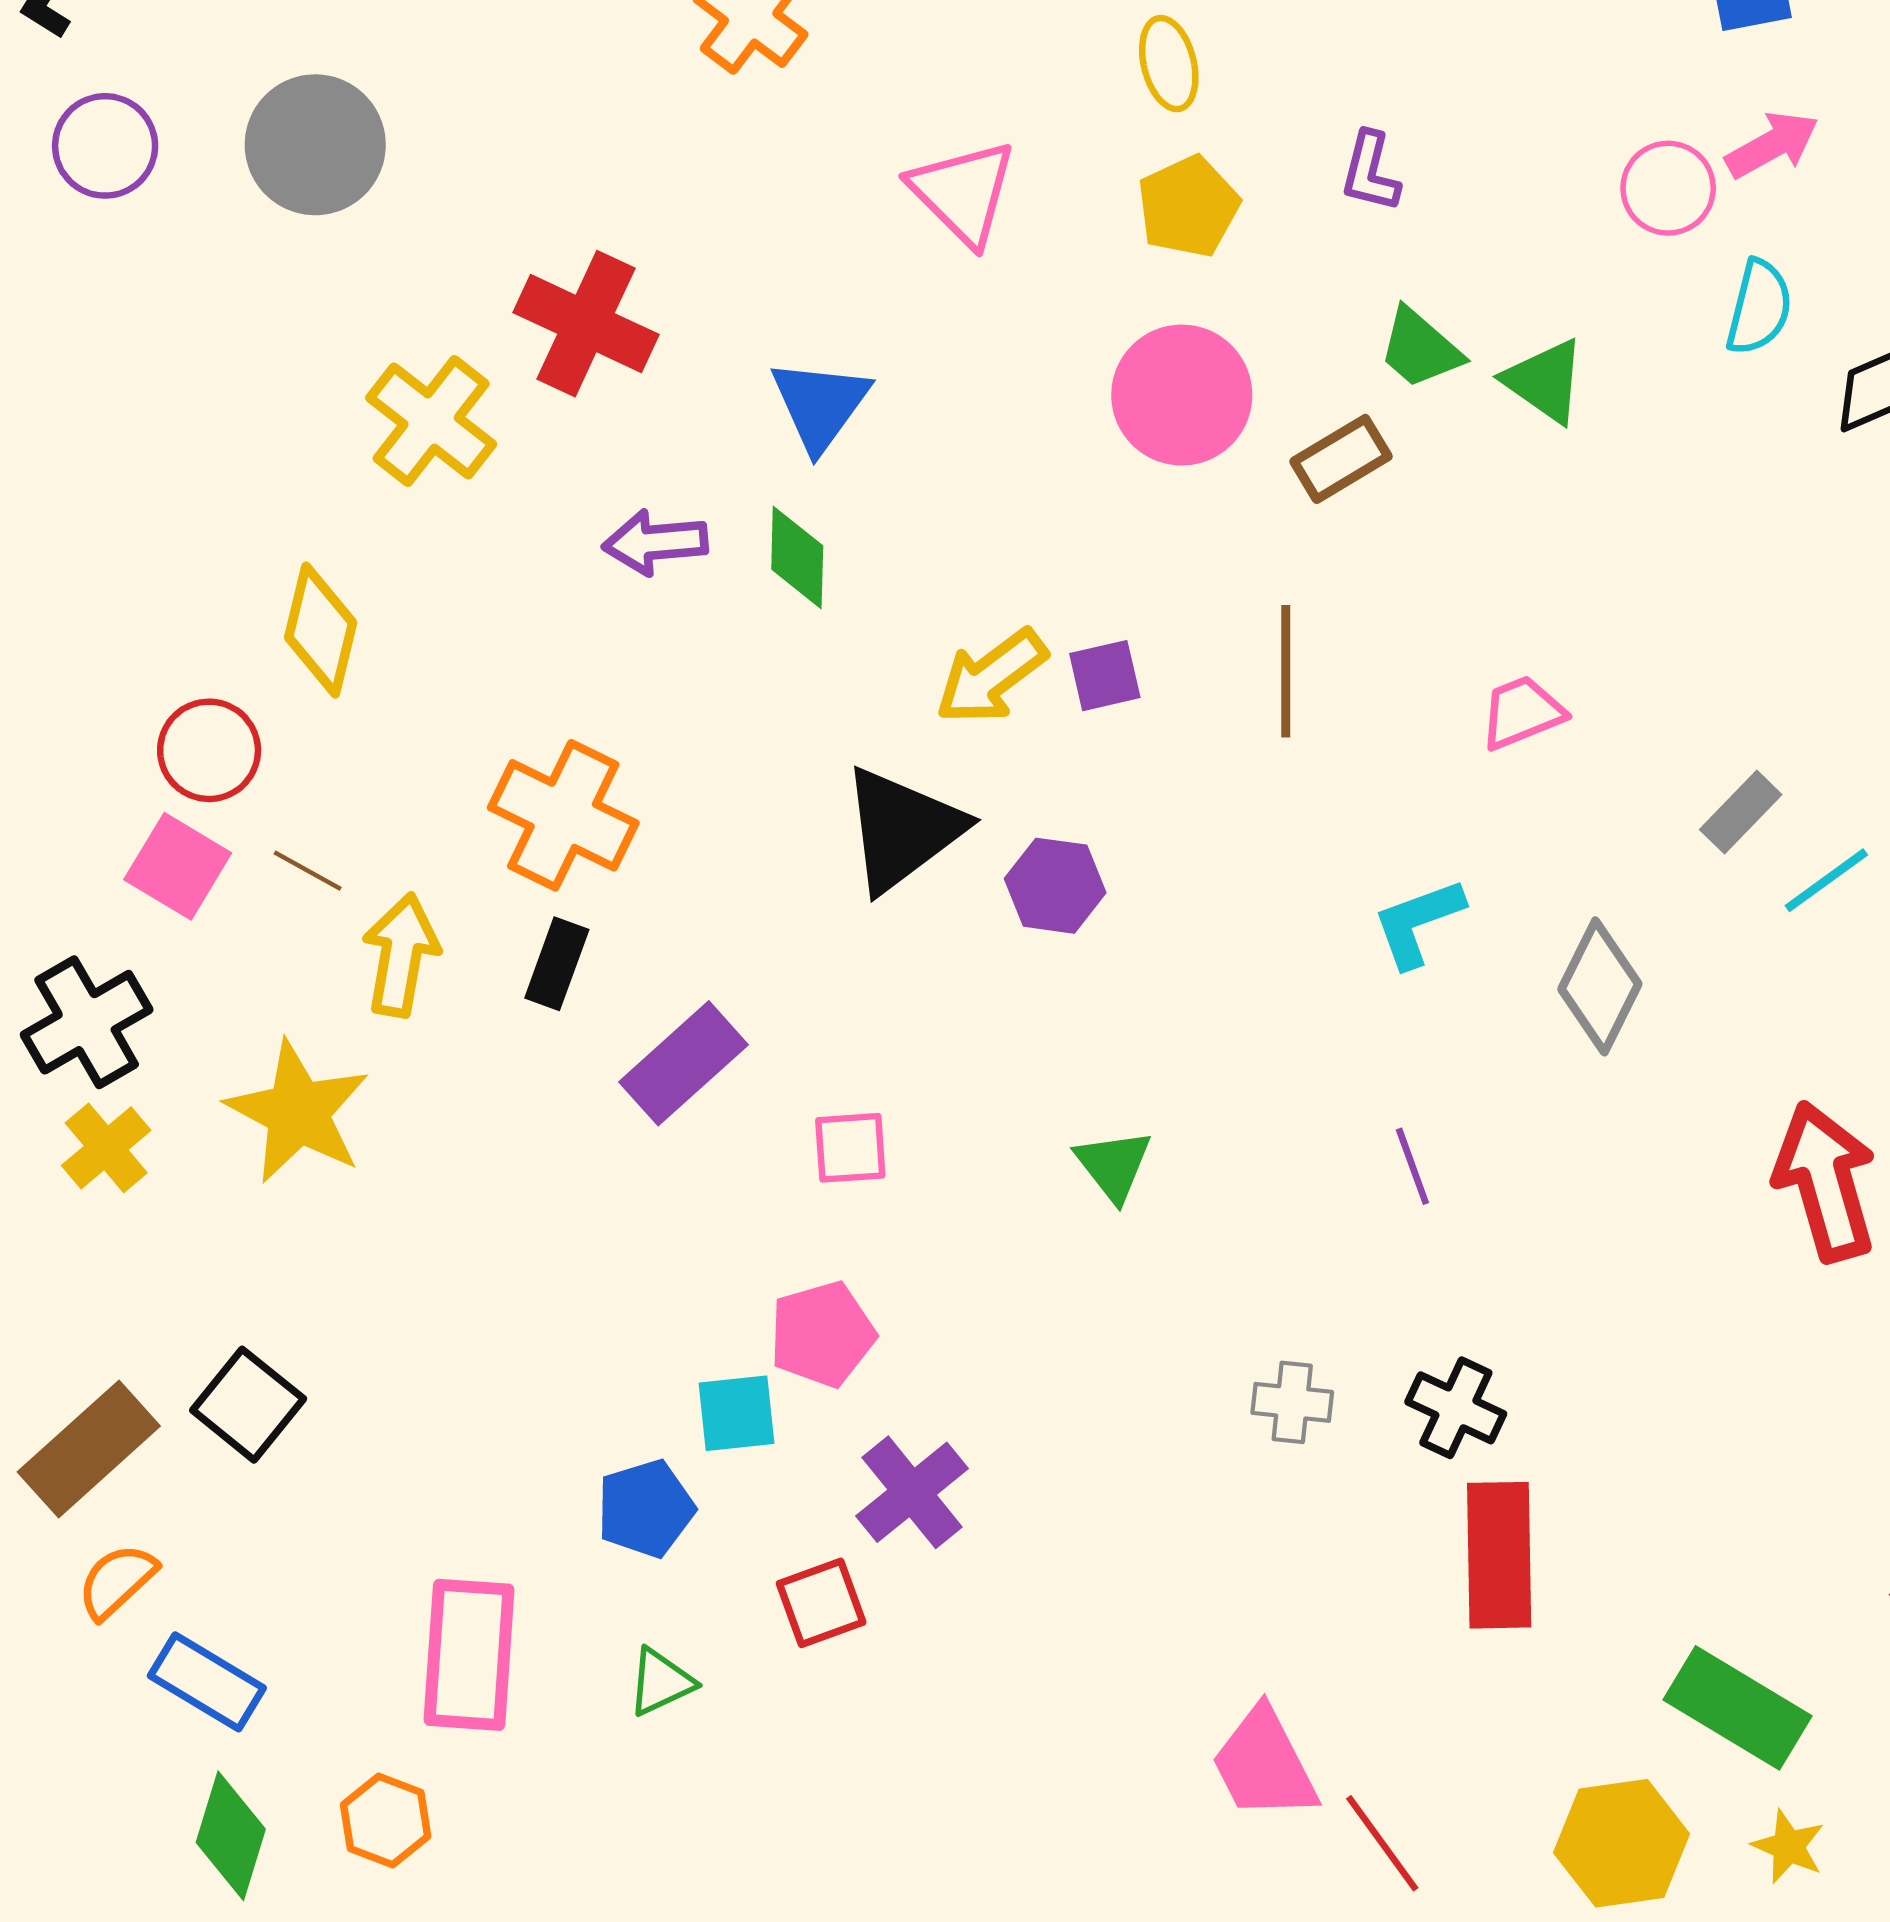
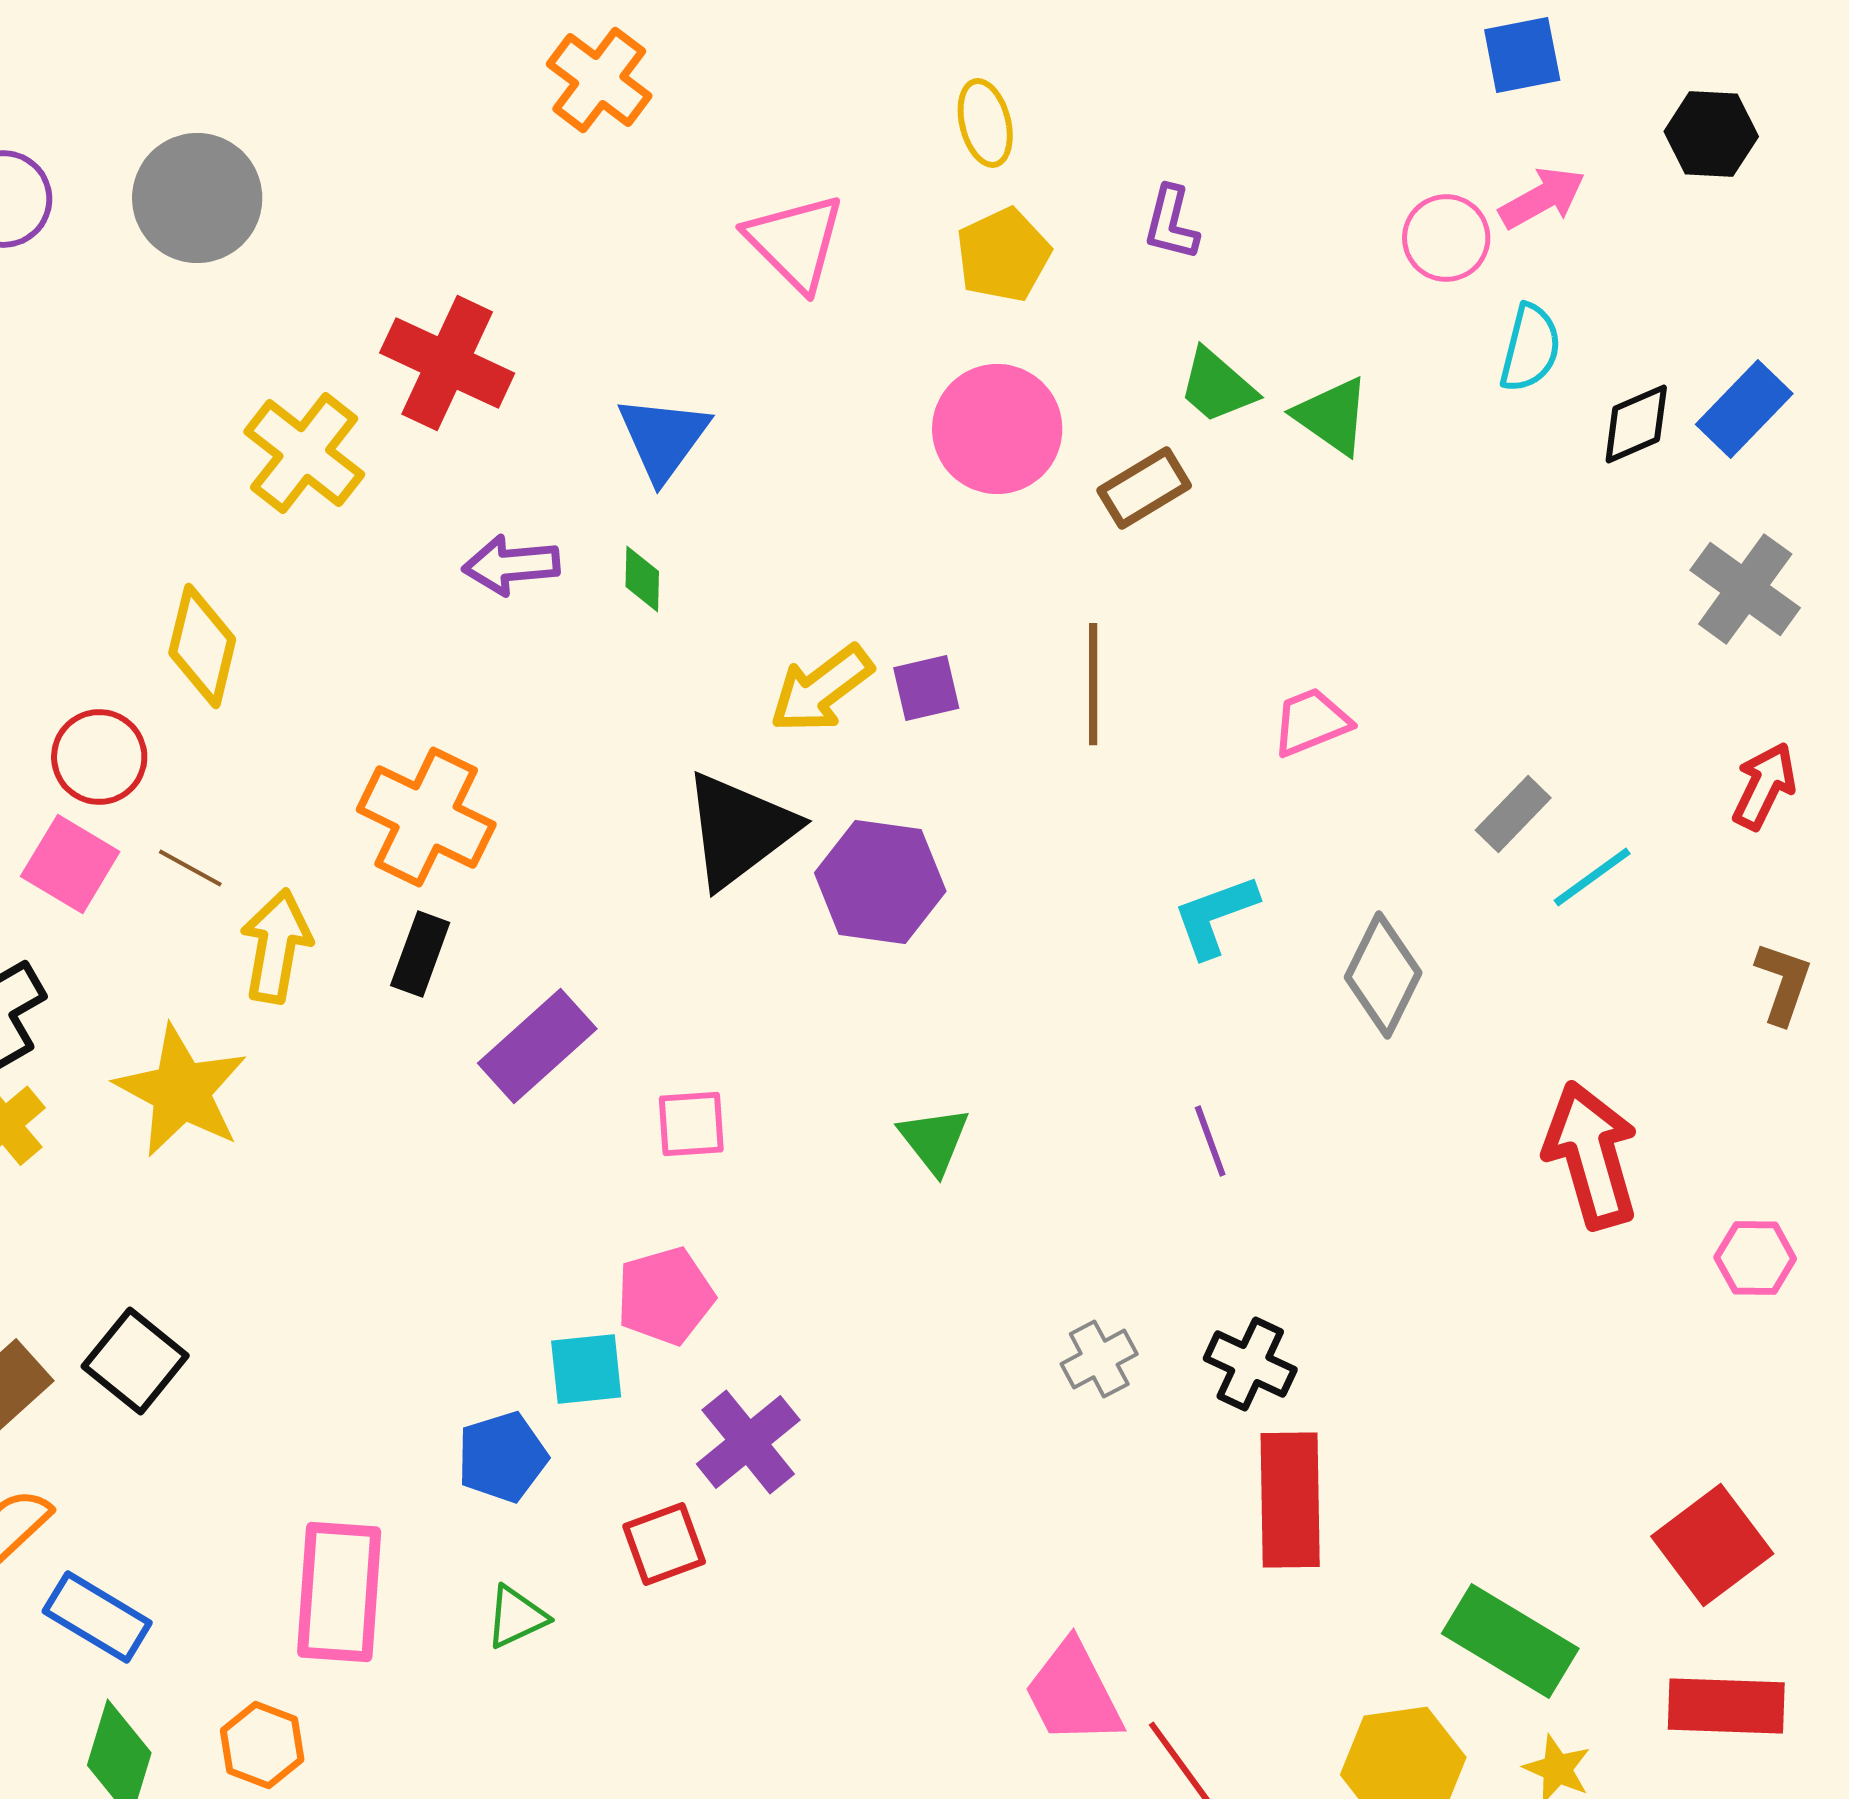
green diamond: (797, 558) -> (642, 579), size x0.7
purple hexagon: (1055, 886) -> (880, 882), size x1.4
gray cross: (1292, 1402) -> (1099, 1359), turned -34

